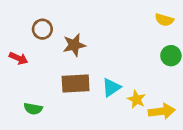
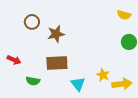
red arrow: (19, 58) -> (14, 60), moved
cyan triangle: (111, 87) -> (78, 84), moved, turned -35
green semicircle: (33, 109) -> (33, 81), moved

